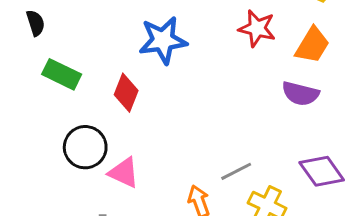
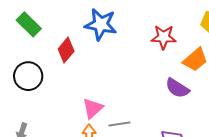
red star: (257, 28) -> (164, 37), turned -30
pink triangle: (124, 173) -> (93, 108), moved, turned 35

